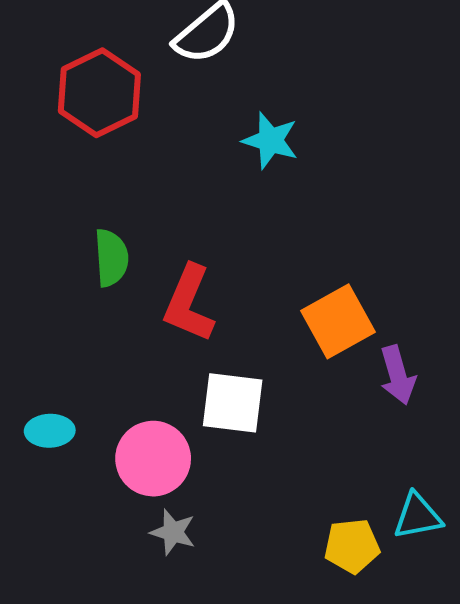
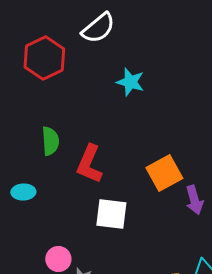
cyan ellipse: (50, 431) -> (23, 192), moved
pink circle: (153, 459) -> (58, 259), moved, size x0.7

